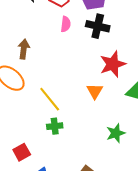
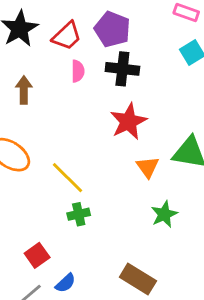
brown arrow: (24, 49) -> (24, 90), moved
red star: (113, 64) -> (128, 122), moved
orange triangle: (95, 91) -> (148, 167), moved

